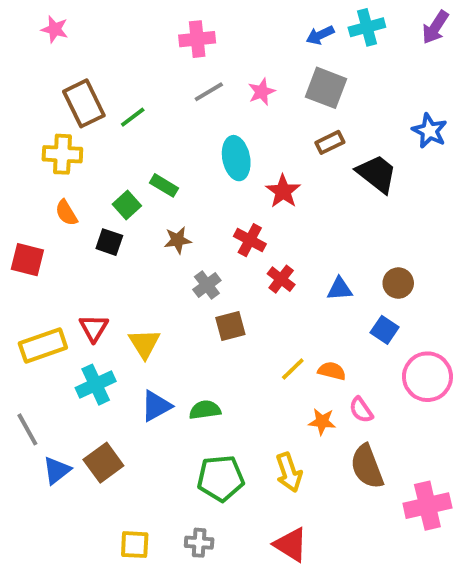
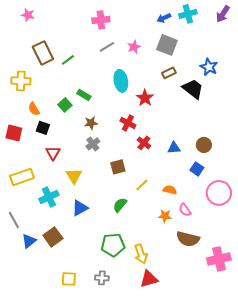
blue star: (429, 131) -> (209, 67), moved
yellow cross: (62, 154) -> (21, 81), moved
black square: (109, 242) -> (43, 128), moved
gray cross: (207, 285) -> (93, 144), moved
red triangle: (94, 328) -> (53, 153), moved
yellow line: (293, 369) -> (142, 185), moved
green semicircle: (205, 410) -> (120, 205), moved, turned -42
brown semicircle: (367, 467) -> (188, 239), turned -55
yellow arrow: (289, 472) -> (141, 254), moved
red triangle: (291, 545) -> (149, 279), turned -48

